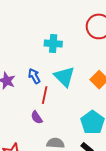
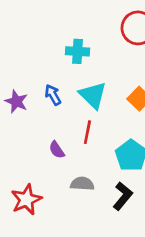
red line: (45, 95) -> (87, 132), moved

